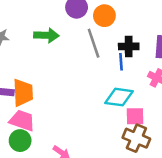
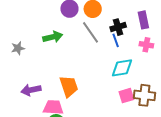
orange trapezoid: (23, 93) -> (69, 86), moved
pink square: (135, 116) -> (126, 96), moved

